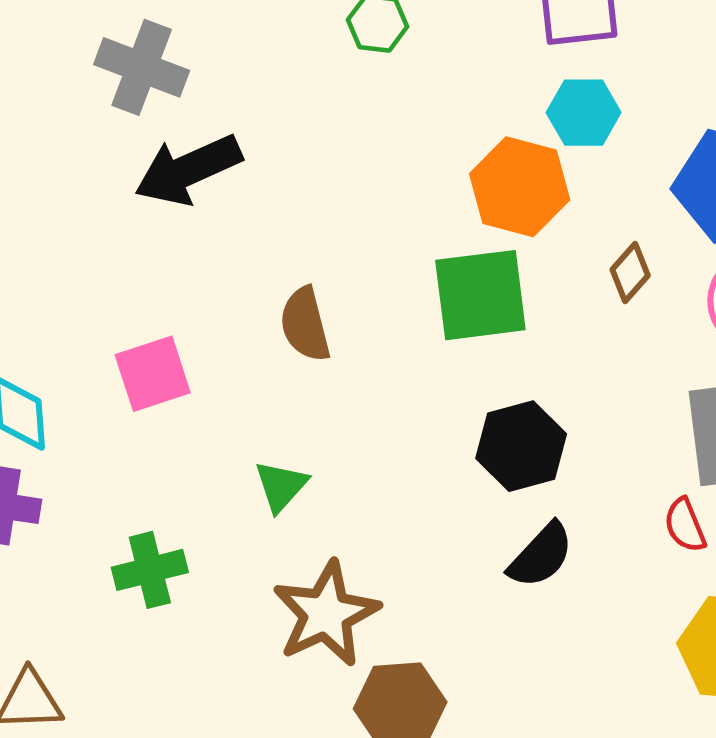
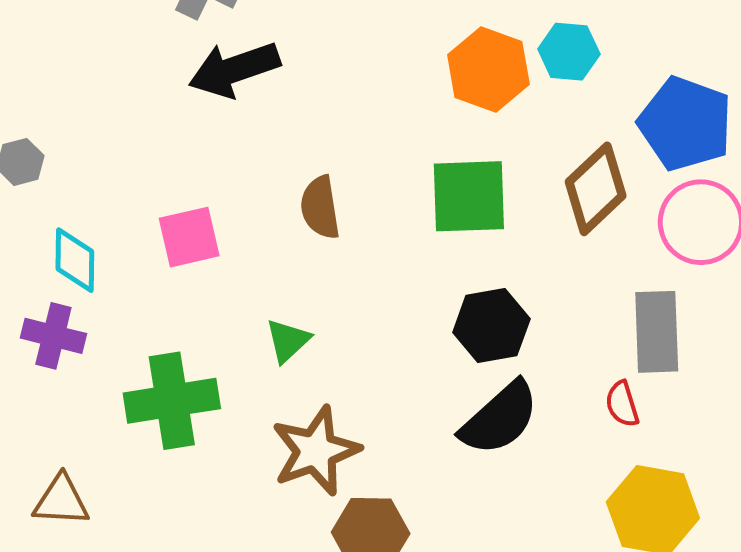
orange hexagon: (520, 187) -> (488, 70), moved
brown diamond: (630, 273) -> (596, 189), size x1.8
black semicircle: (541, 555) -> (500, 418), size x1.4
green cross: (150, 570) -> (172, 401), size x1.5

